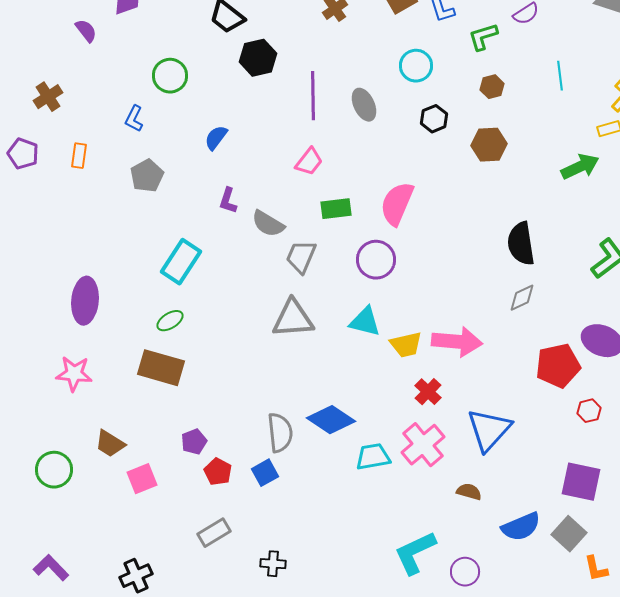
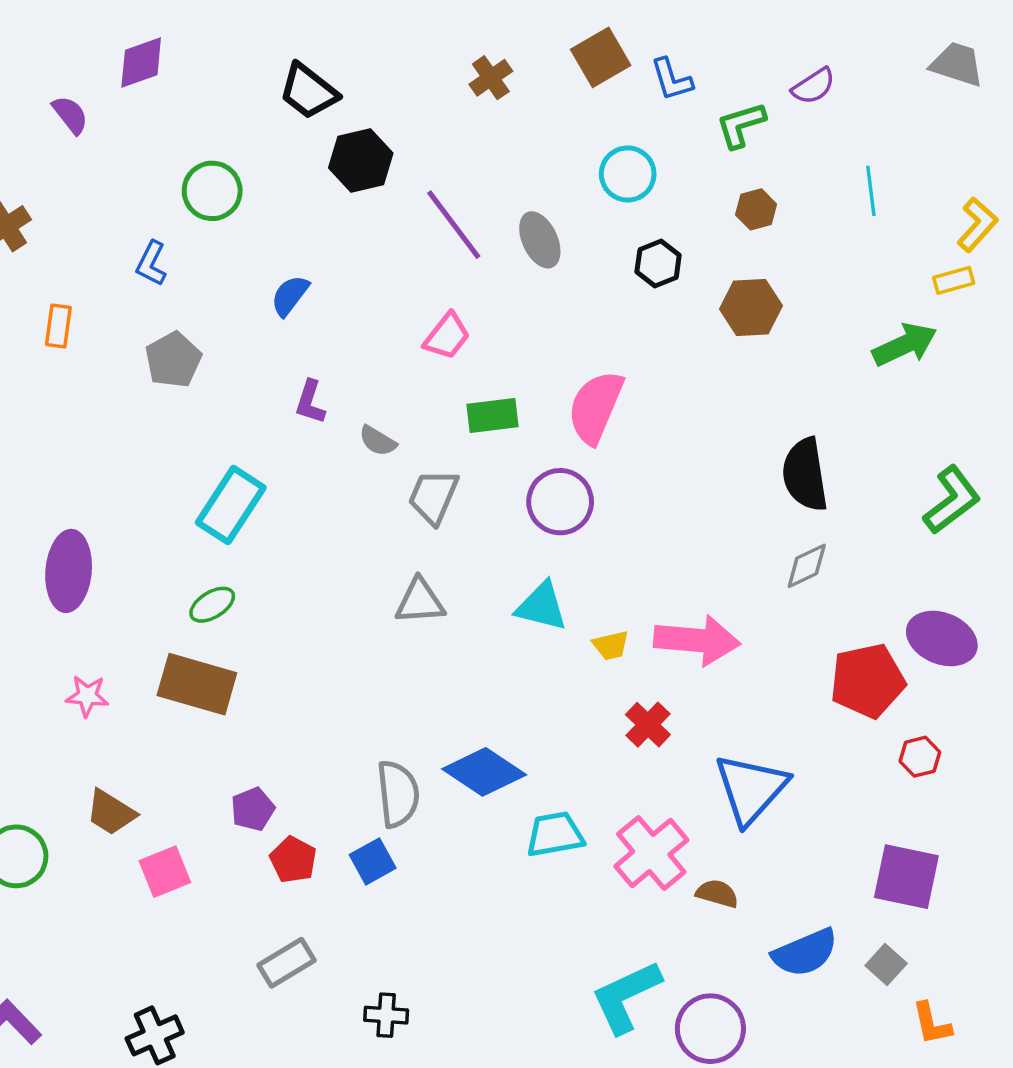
purple line: (313, 96) -> (454, 225), turned -36
gray semicircle: (268, 224) -> (378, 441), size x0.7
gray triangle: (293, 319) -> (420, 601), size x0.7
yellow trapezoid: (406, 345) -> (611, 645), size x0.7
pink star: (74, 374) -> (87, 696), moved, size x0.7
pink cross: (423, 445) -> (651, 853), moved
gray square: (569, 534) -> (886, 964), size x0.7
purple circle: (465, 572) -> (710, 1029), size x1.4

